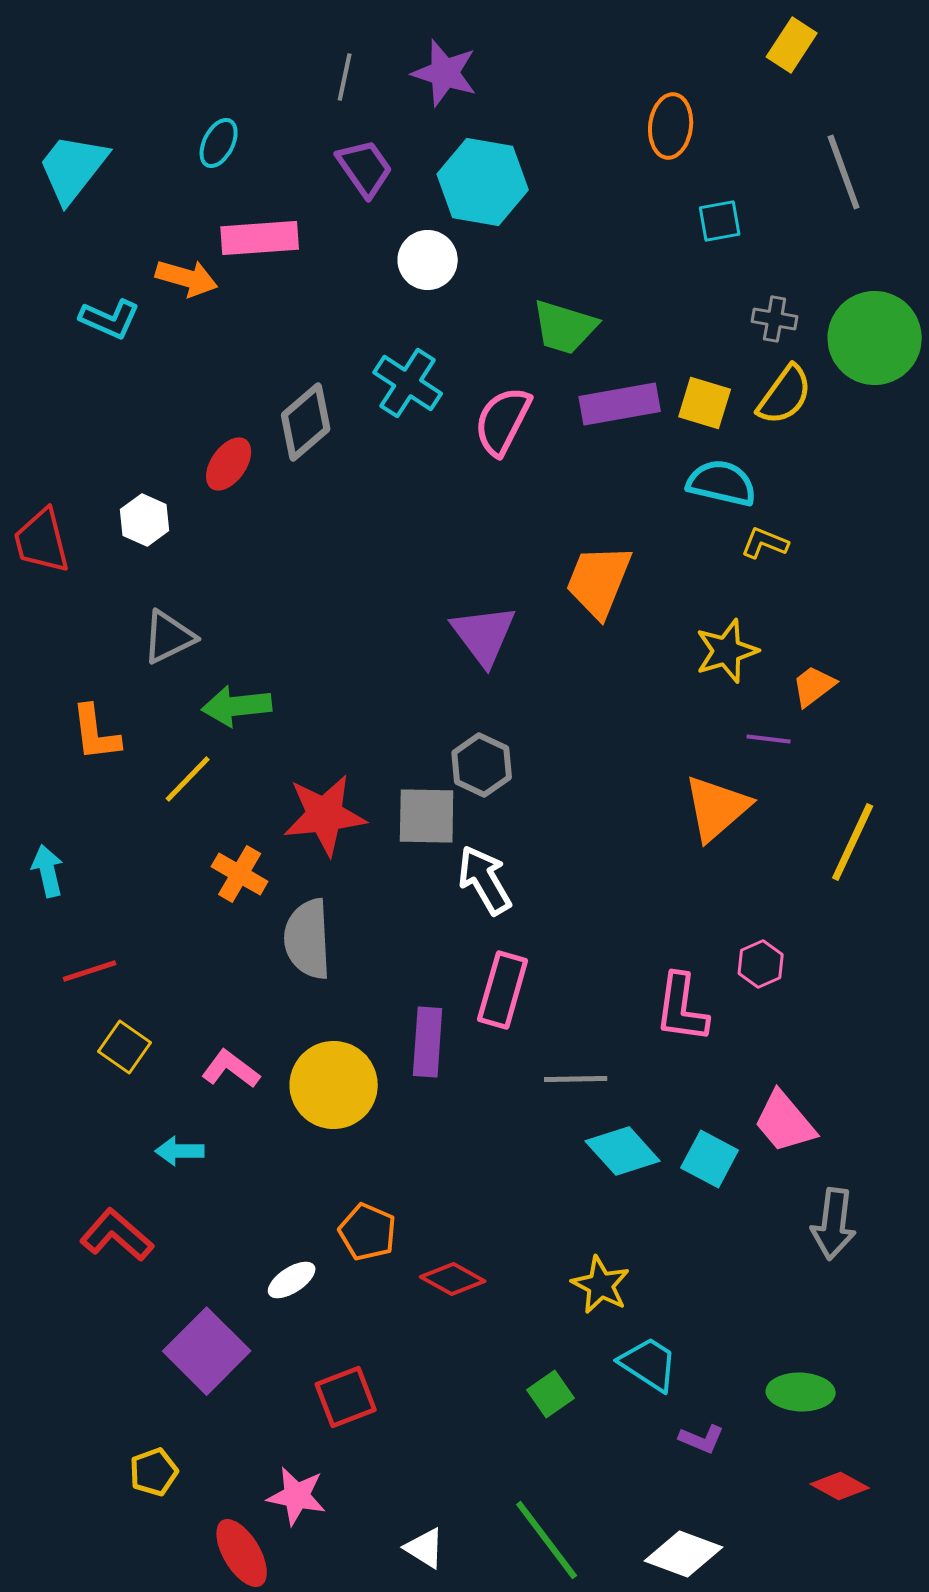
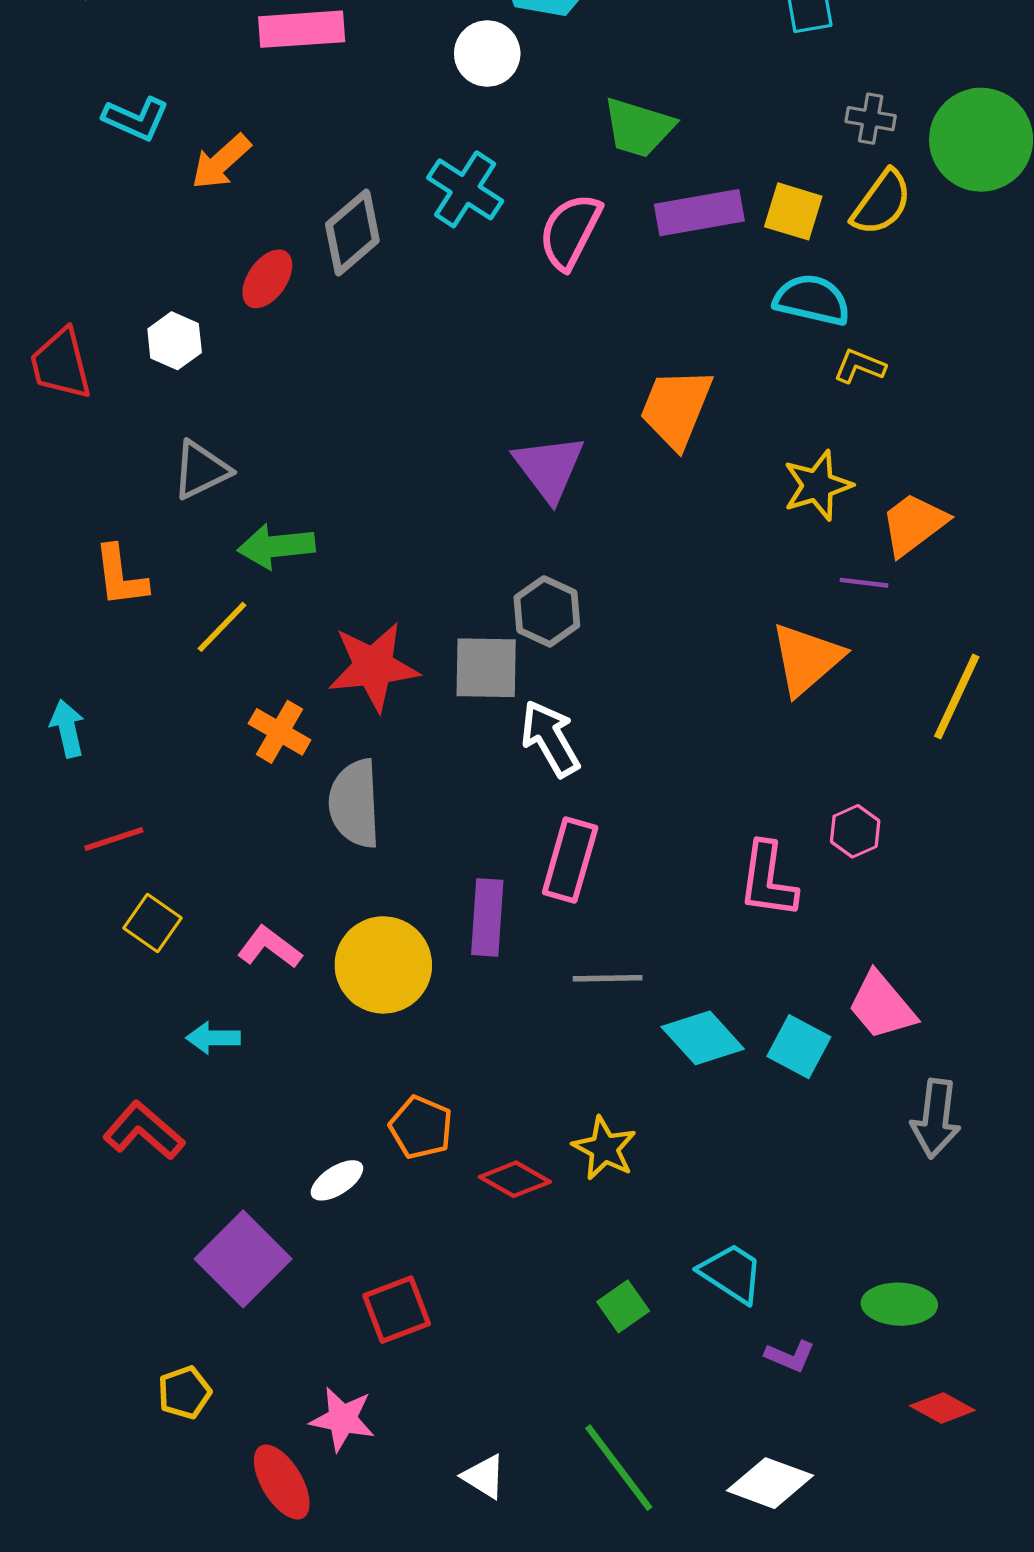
orange arrow: (187, 278) -> (221, 162), moved, turned 122
orange trapezoid: (814, 686) -> (914, 524), size x1.4
gray line: (576, 1079) -> (608, 978), moved
yellow star: (601, 1285) -> (604, 1148), moved

